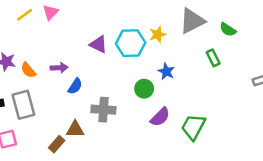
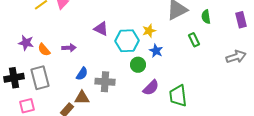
green semicircle: (228, 30) -> (206, 17), turned 48
yellow star: (158, 34) -> (149, 31), moved
cyan hexagon: (131, 43) -> (127, 41), moved
blue semicircle: (75, 86) -> (82, 74), moved
green trapezoid: (193, 127) -> (178, 96), turned -35

